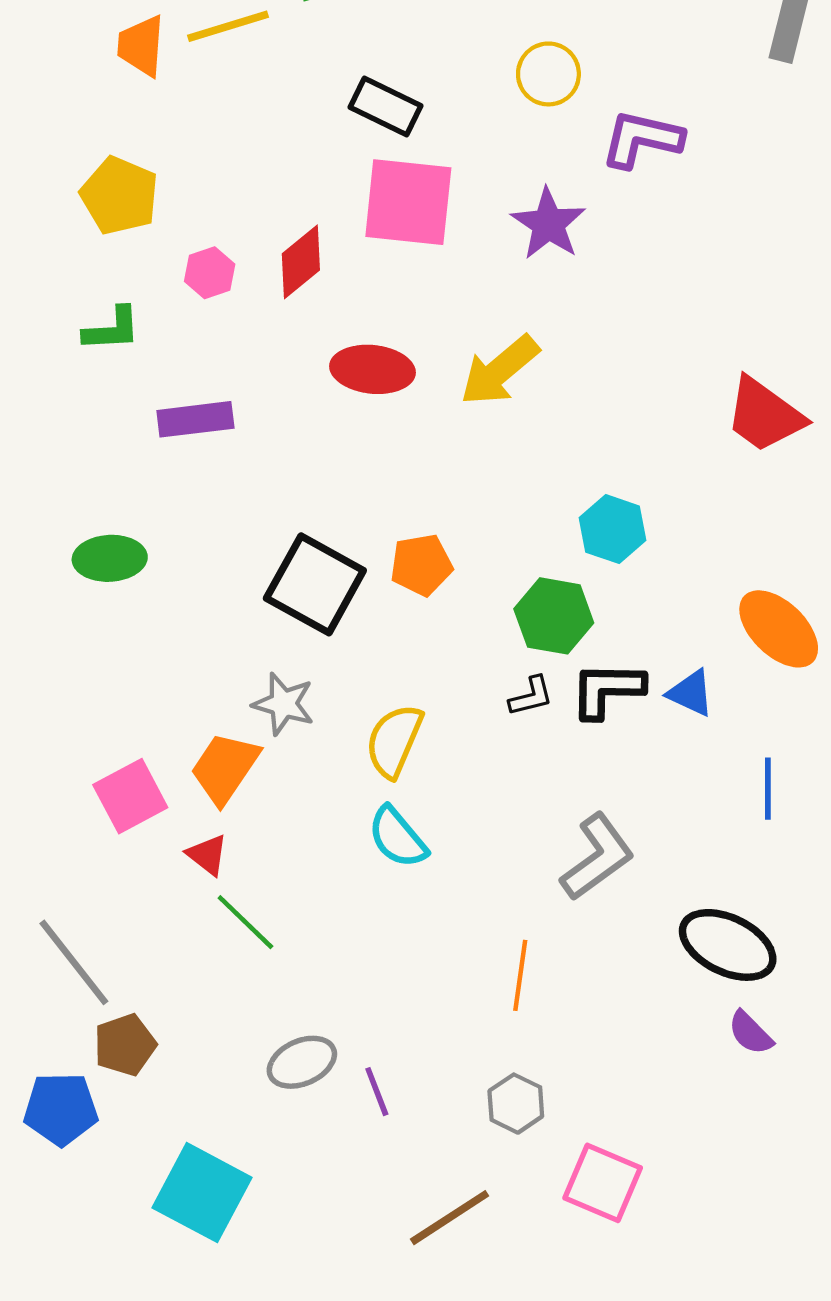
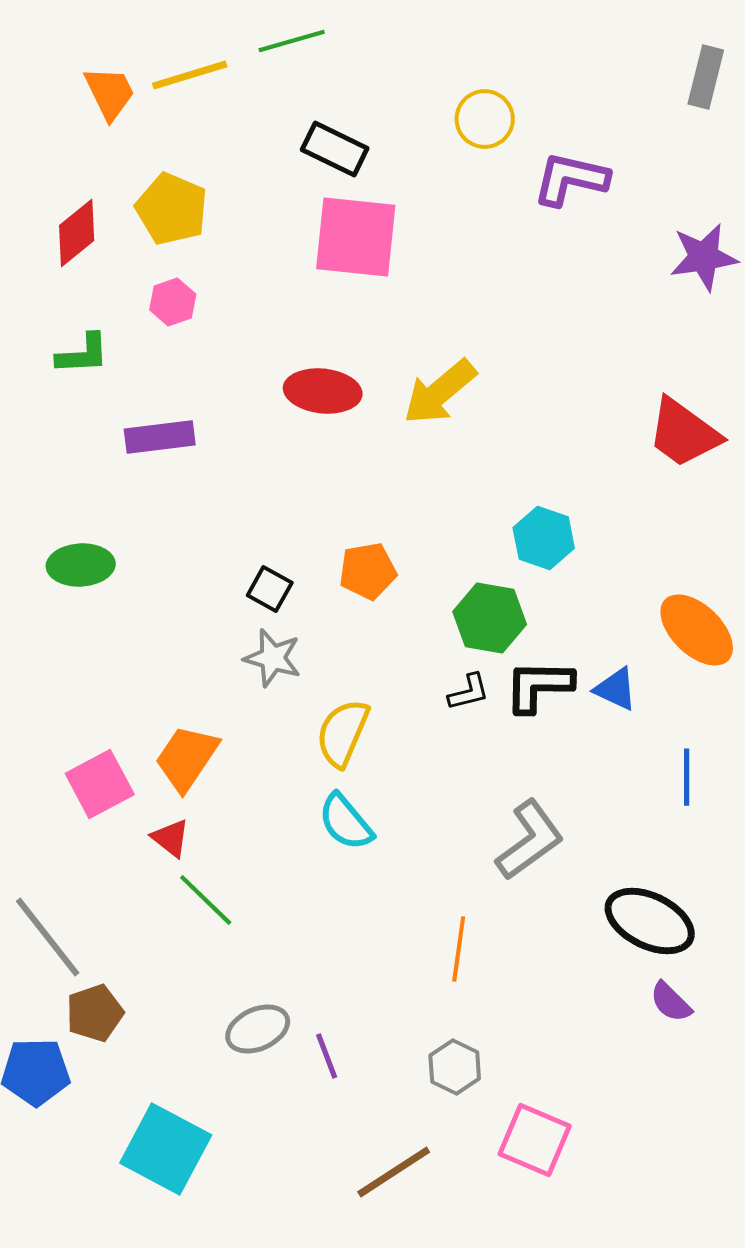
orange trapezoid: (141, 46) -> (110, 93), turned 150
yellow pentagon: (119, 196) -> (172, 209), moved
purple star: (548, 224) -> (704, 257), moved, turned 30
red diamond: (301, 262) -> (77, 233), moved
black square: (315, 584) -> (270, 589), size x0.5
gray star: (283, 704) -> (273, 658), moved

